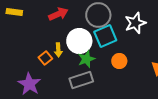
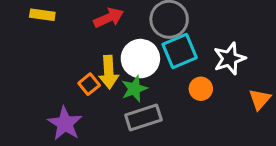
white star: (135, 23) -> (229, 59), moved
yellow arrow: (58, 50) -> (109, 72), size x1.5
green star: (86, 59) -> (134, 89), moved

